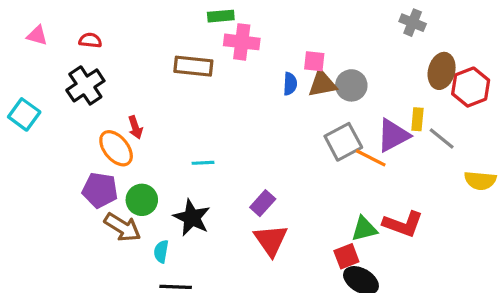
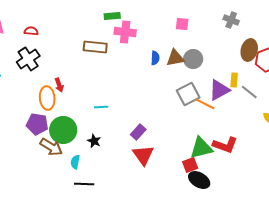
pink square: (314, 61) -> (182, 24), moved
orange ellipse: (116, 148) -> (47, 98), turned 35
green circle: (142, 200) -> (63, 130), size x1.4
black star: (192, 218) -> (94, 141), size x0.6
green triangle: (364, 229) -> (201, 148), size x1.4

